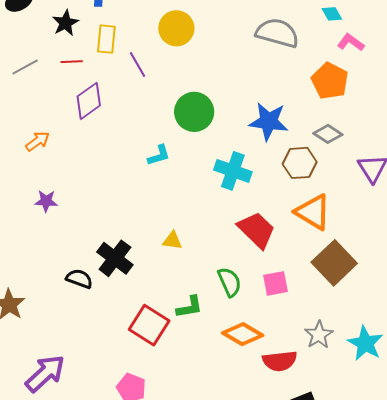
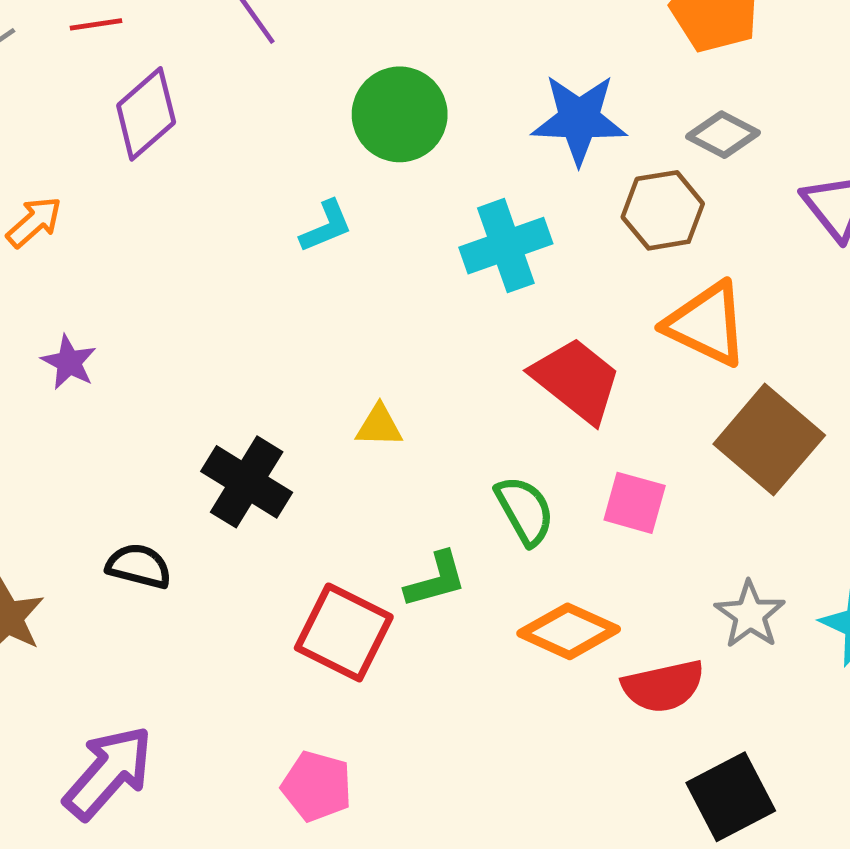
cyan cross: (233, 171) -> (506, 246), turned -33
purple star: (46, 201) -> (69, 362), turned 30
black semicircle: (79, 279) -> (139, 566), moved
pink square: (276, 283) -> (635, 503), turned 32

